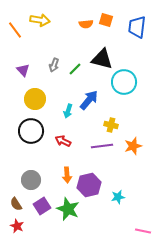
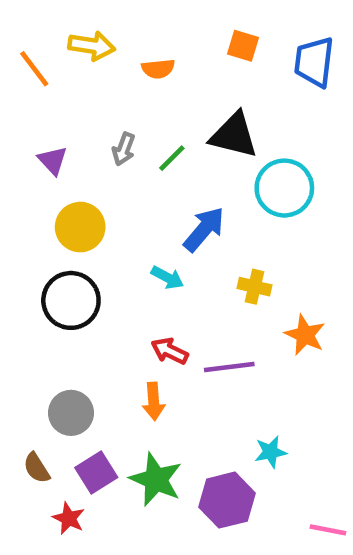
orange semicircle: (86, 24) -> (158, 69), moved
cyan arrow: (68, 111) -> (167, 278), moved, turned -80
red arrow: (63, 141) -> (170, 351), moved
purple line: (102, 146) -> (229, 367), moved
orange star: (133, 146) -> (305, 335), turned -30
purple hexagon: (89, 185) -> (227, 500), moved
red star: (17, 226) -> (69, 518), moved

